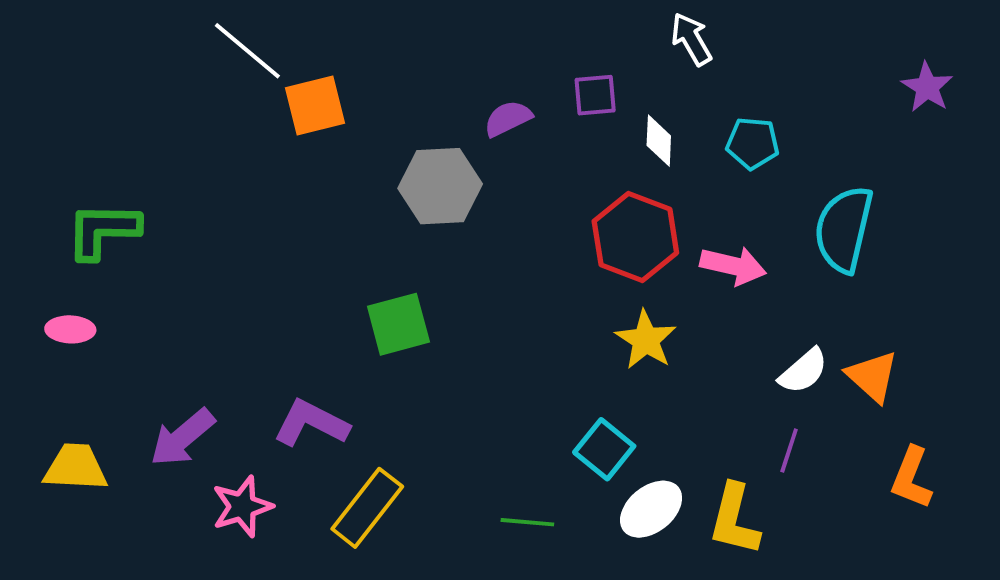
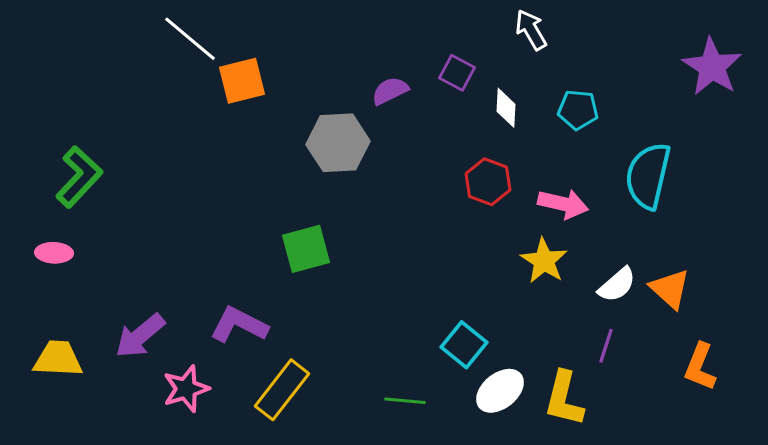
purple star: (927, 87) -> (712, 67), size x1.5
purple square: (595, 95) -> (457, 73), turned 33
green L-shape: (103, 230) -> (79, 177), turned 132
red hexagon: (635, 237) -> (488, 182), size x0.7
yellow star: (646, 340) -> (544, 261), moved

